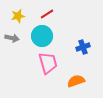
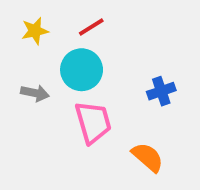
gray arrow: (12, 38) -> (35, 93), moved
orange semicircle: (76, 81) -> (148, 157), turned 60

